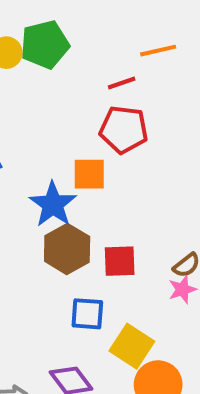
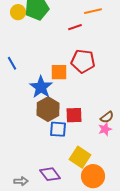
red pentagon: (124, 130) -> (83, 61), moved
blue square: (87, 314) -> (58, 129), moved

